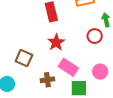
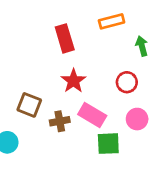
red circle: (95, 36) -> (127, 82), moved
brown cross: (47, 80) -> (60, 121), moved

